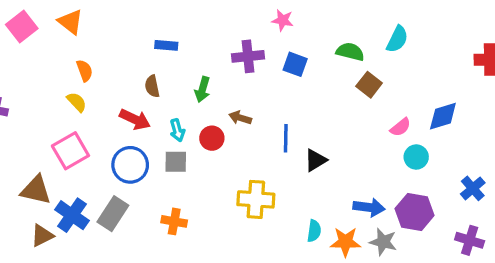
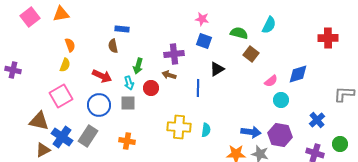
pink star: (283, 20) -> (202, 19), moved
orange triangle: (70, 22) -> (61, 14), turned -48
purple cross: (248, 56) -> (174, 54), moved
brown semicircle: (152, 86) -> (113, 46), moved
green arrow: (202, 89) -> (138, 66), moved
yellow semicircle: (77, 102) -> (65, 65), turned 64
black triangle: (316, 160) -> (217, 69), moved
cyan semicircle: (314, 231) -> (206, 130), moved

